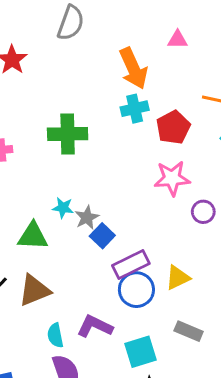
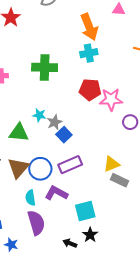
red pentagon: (173, 127) -> (90, 90), moved, turned 30
purple rectangle: (131, 264) -> (70, 165), moved
brown triangle: (34, 290) -> (18, 168), turned -30
blue circle: (136, 290) -> (40, 169), moved
gray rectangle: (189, 331) -> (120, 180), moved

